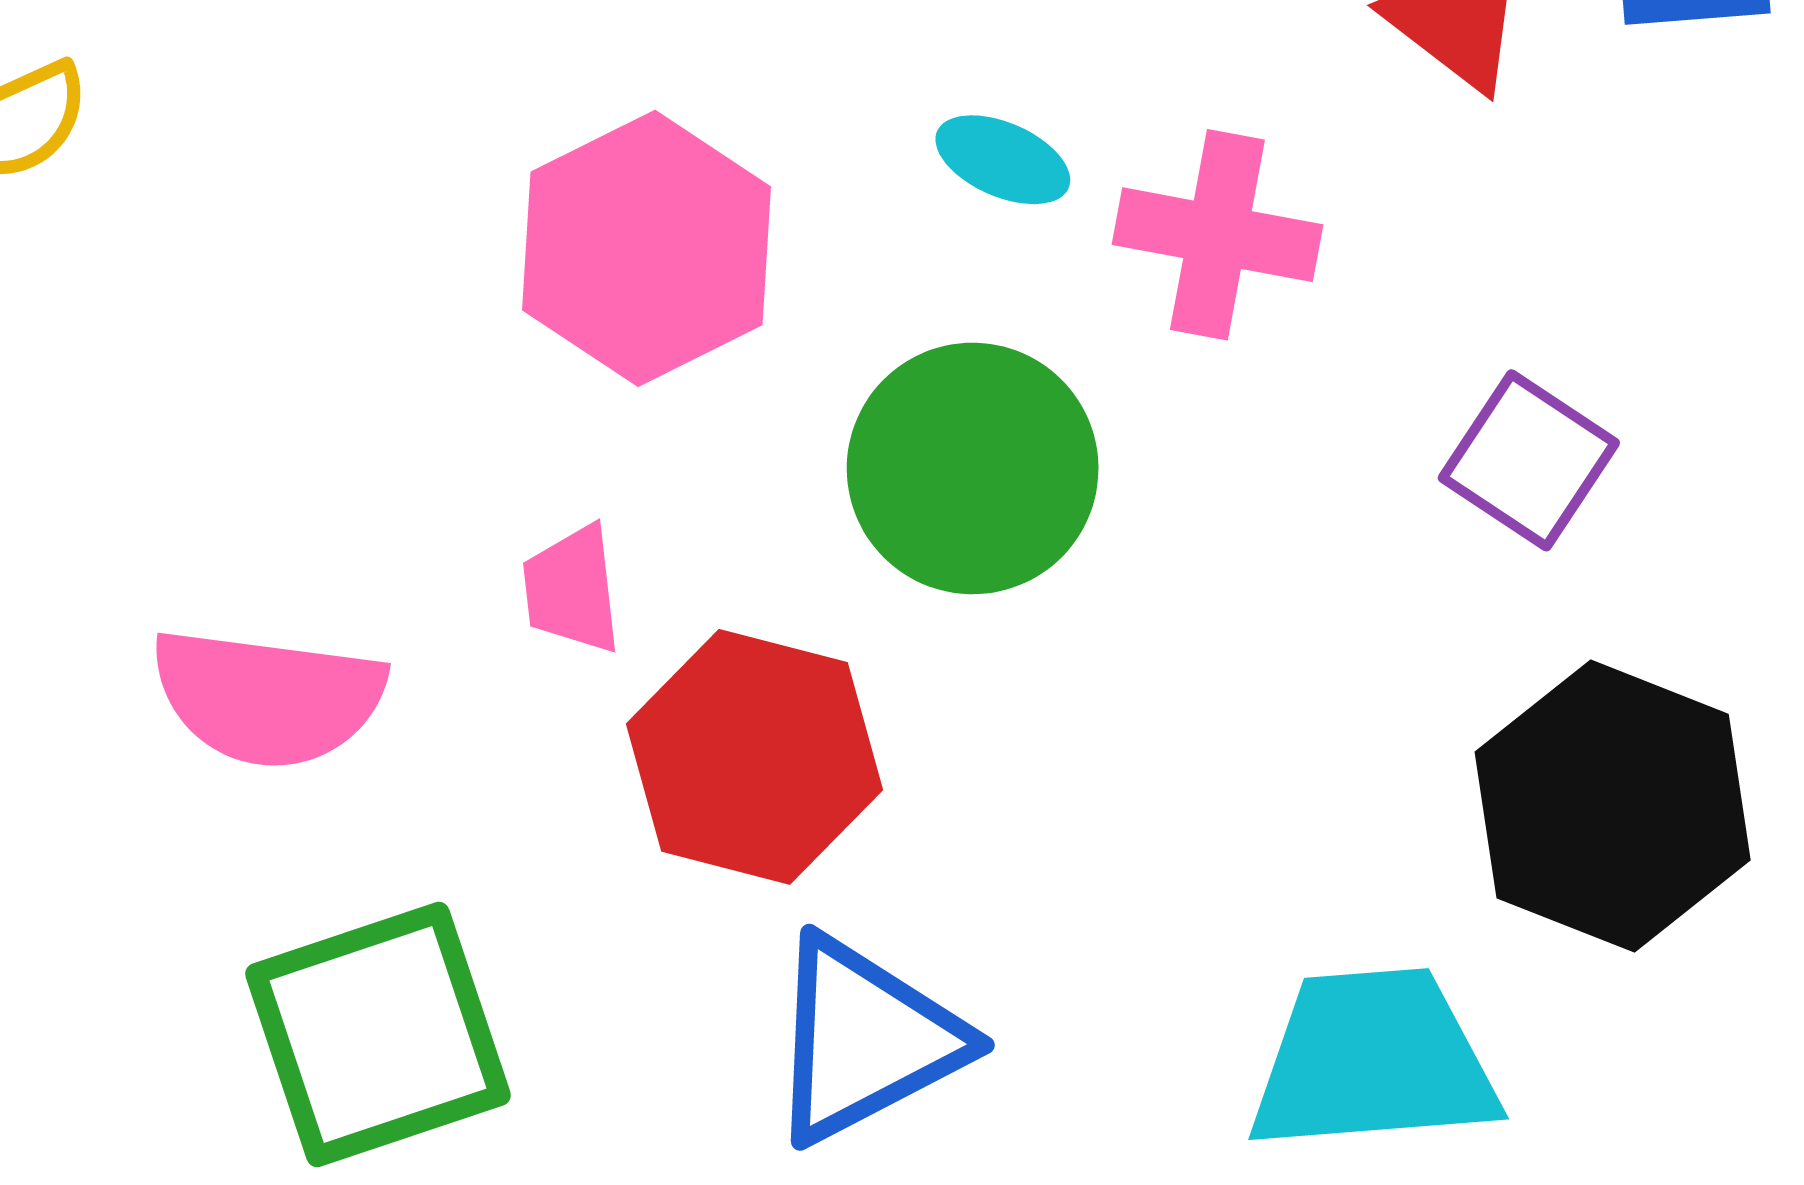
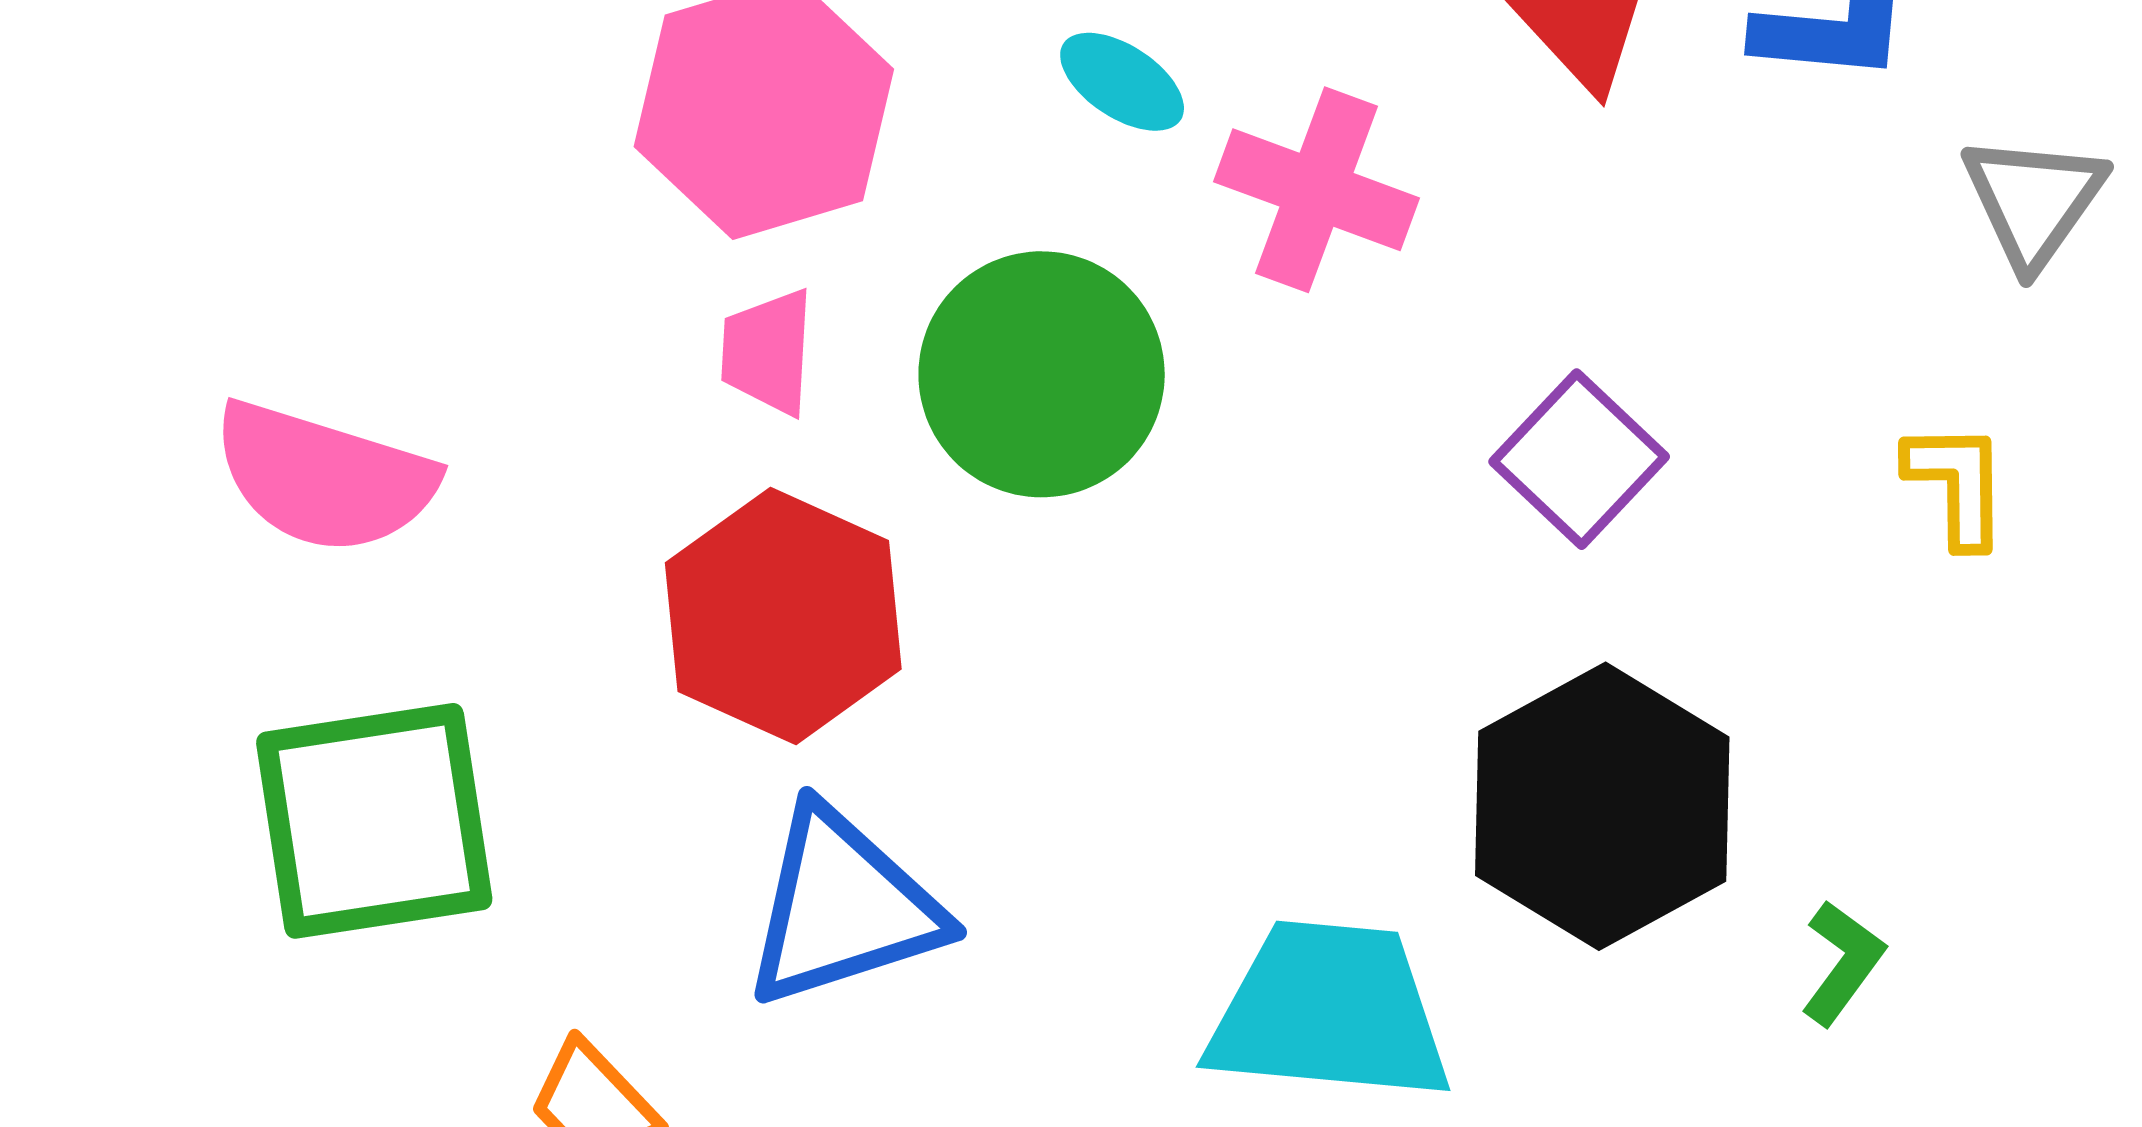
pink trapezoid: (572, 589) -> (768, 352), moved

